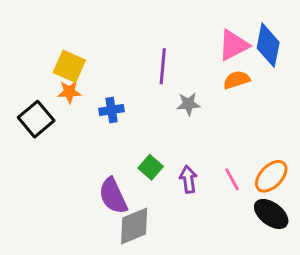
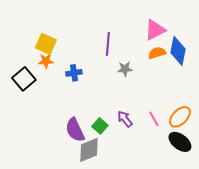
blue diamond: (268, 45) -> (178, 51), moved
green square: (151, 167) -> (100, 126), moved
purple arrow: (188, 179) -> (125, 119), turned -30

